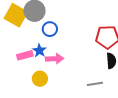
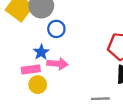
pink rectangle: (25, 55) -> (31, 70), moved

